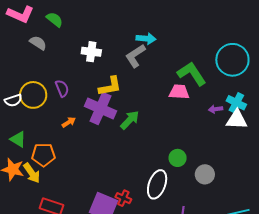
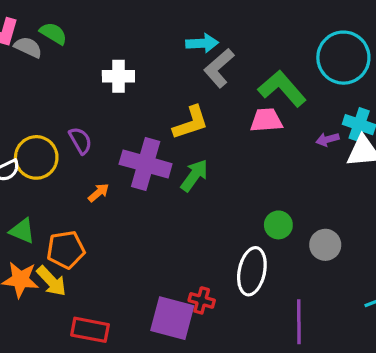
gray semicircle: (38, 43) -> (28, 47), moved
gray L-shape: (135, 56) -> (219, 68), moved
yellow L-shape: (110, 86) -> (191, 123), moved

